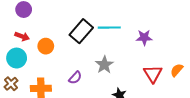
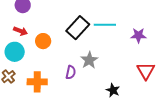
gray star: (104, 65) -> (89, 60), moved
purple semicircle: (75, 78) -> (71, 72), turned -32

